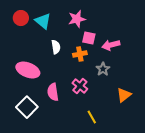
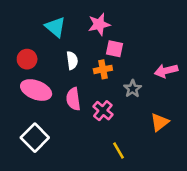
red circle: (21, 18) -> (27, 59), moved
pink arrow: (111, 45) -> (166, 71), moved
pink semicircle: (53, 92) -> (73, 99), moved

